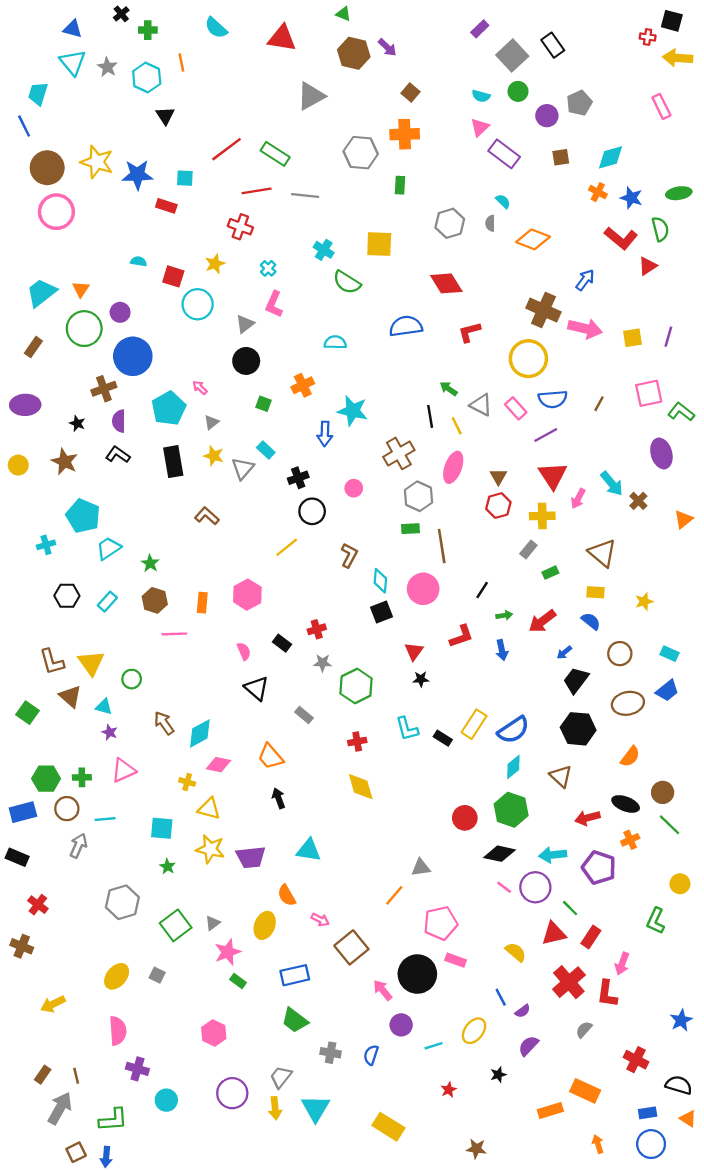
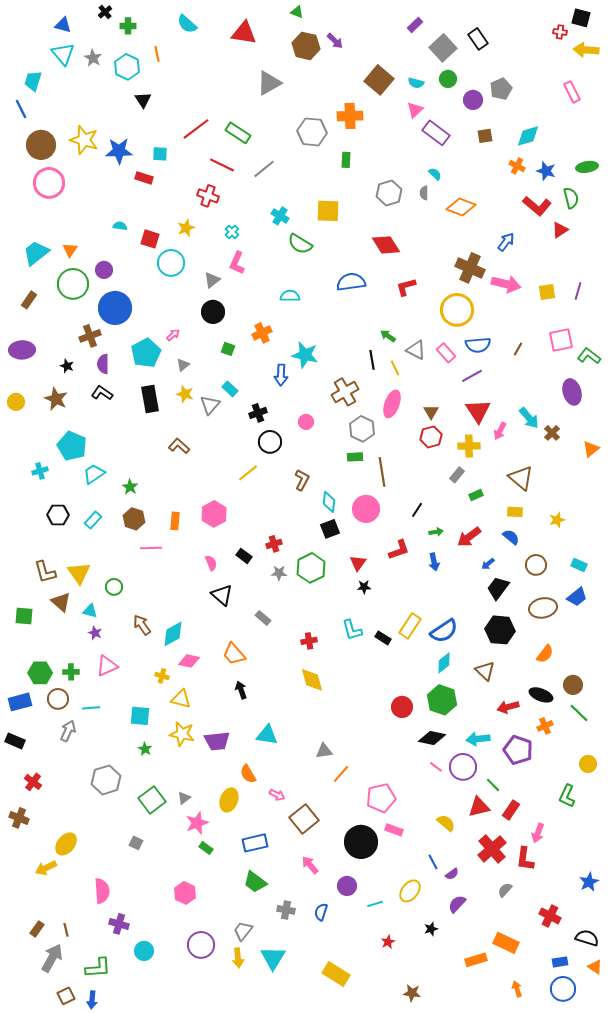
brown square: (410, 93) -> (379, 80), moved, size x1.8
red line: (257, 191) -> (222, 165), turned 35
gray line: (305, 195) -> (264, 169), turned -45
pink arrow: (200, 388) -> (173, 335), turned 96
green hexagon: (356, 686) -> (311, 568), moved
green square: (28, 713) -> (24, 616), turned -30
gray triangle: (421, 868) -> (324, 751), moved
yellow ellipse: (117, 976) -> (66, 844), moved
pink arrow: (383, 990) -> (310, 865), moved

